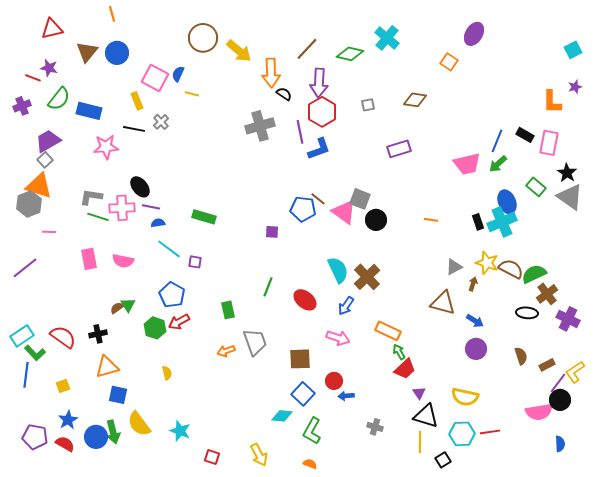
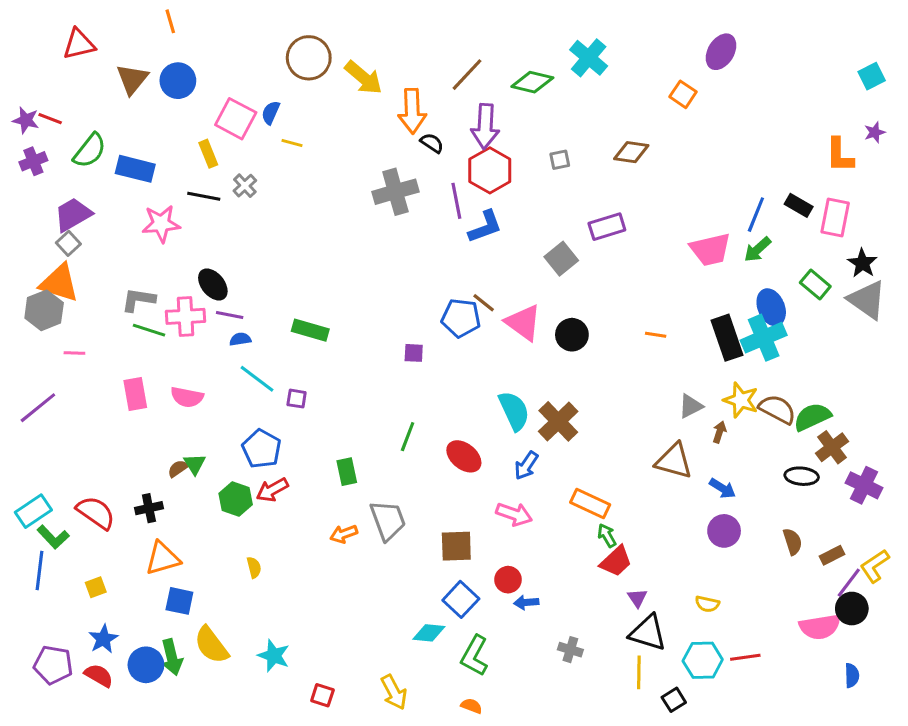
purple star: (49, 68) -> (26, 120), moved
gray square: (360, 199) -> (561, 259), moved, turned 30
black rectangle: (478, 222) -> (727, 338), size x1.8
yellow semicircle: (465, 397) -> (707, 604), size x0.6

